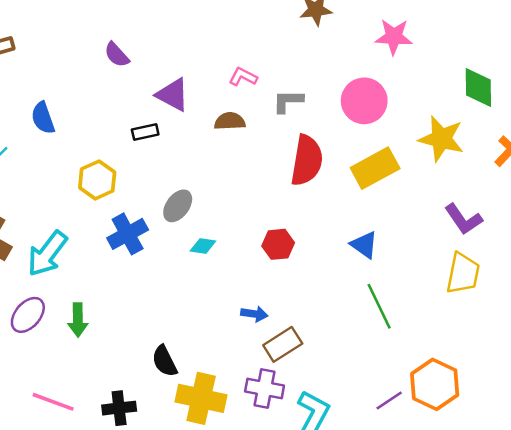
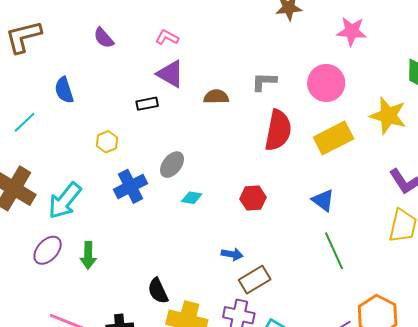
purple semicircle: (117, 55) -> (104, 38), moved
pink L-shape: (243, 77) -> (167, 37), moved
yellow hexagon: (97, 180) -> (107, 142), size x0.7

